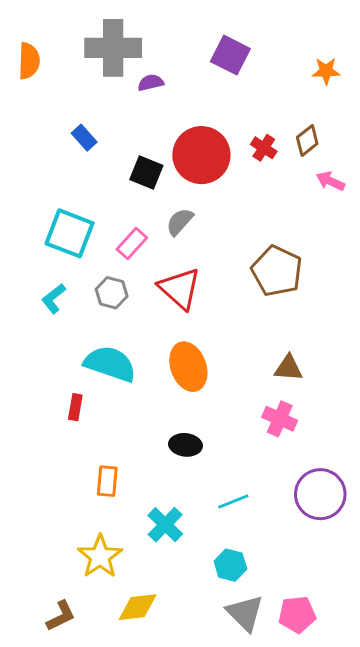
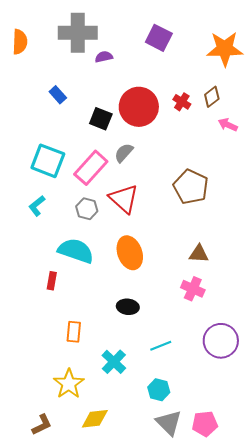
orange star: (326, 71) -> (225, 49), size x1.8
pink rectangle: (132, 243) -> (91, 168), size x1.6
gray hexagon: (112, 293) -> (87, 209), moved

